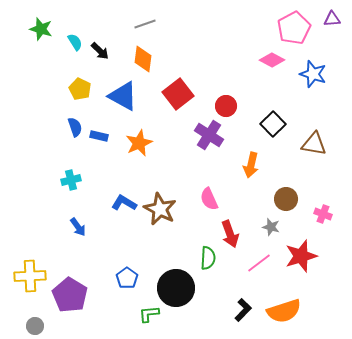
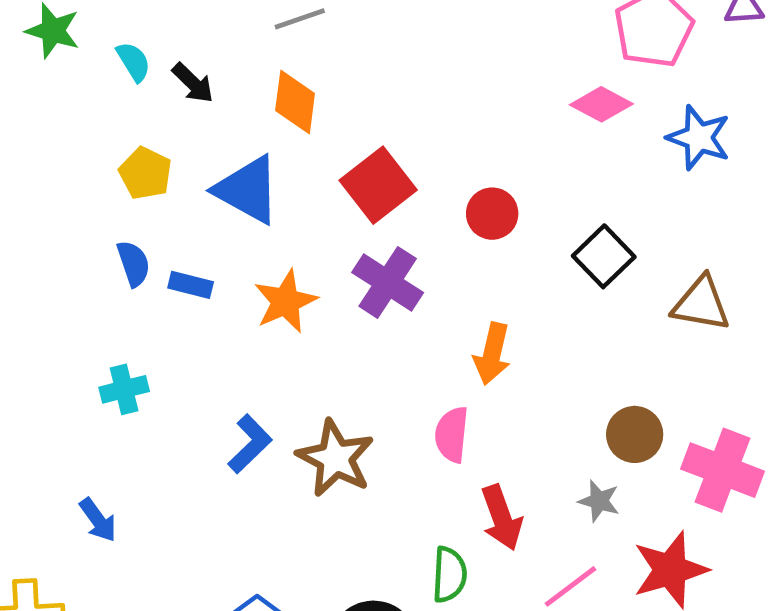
purple cross: (209, 135) -> (388, 282), moved
orange arrow: (251, 165) -> (492, 354), moved
pink semicircle: (209, 199) -> (452, 434), turned 30
blue L-shape: (124, 203) -> (250, 444), turned 105
pink cross: (323, 214) -> (723, 470), size x1.8
blue arrow: (78, 227) -> (98, 520), moved

